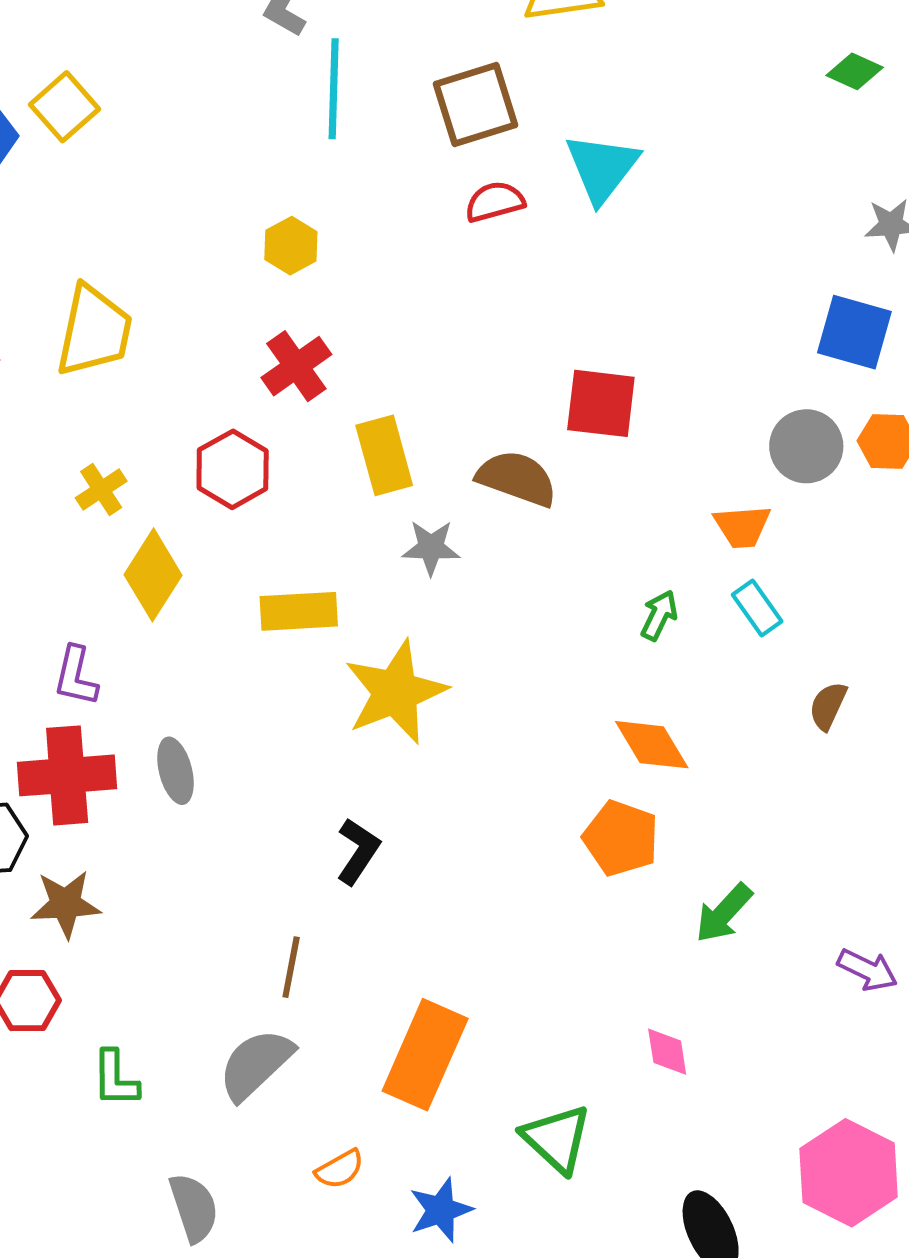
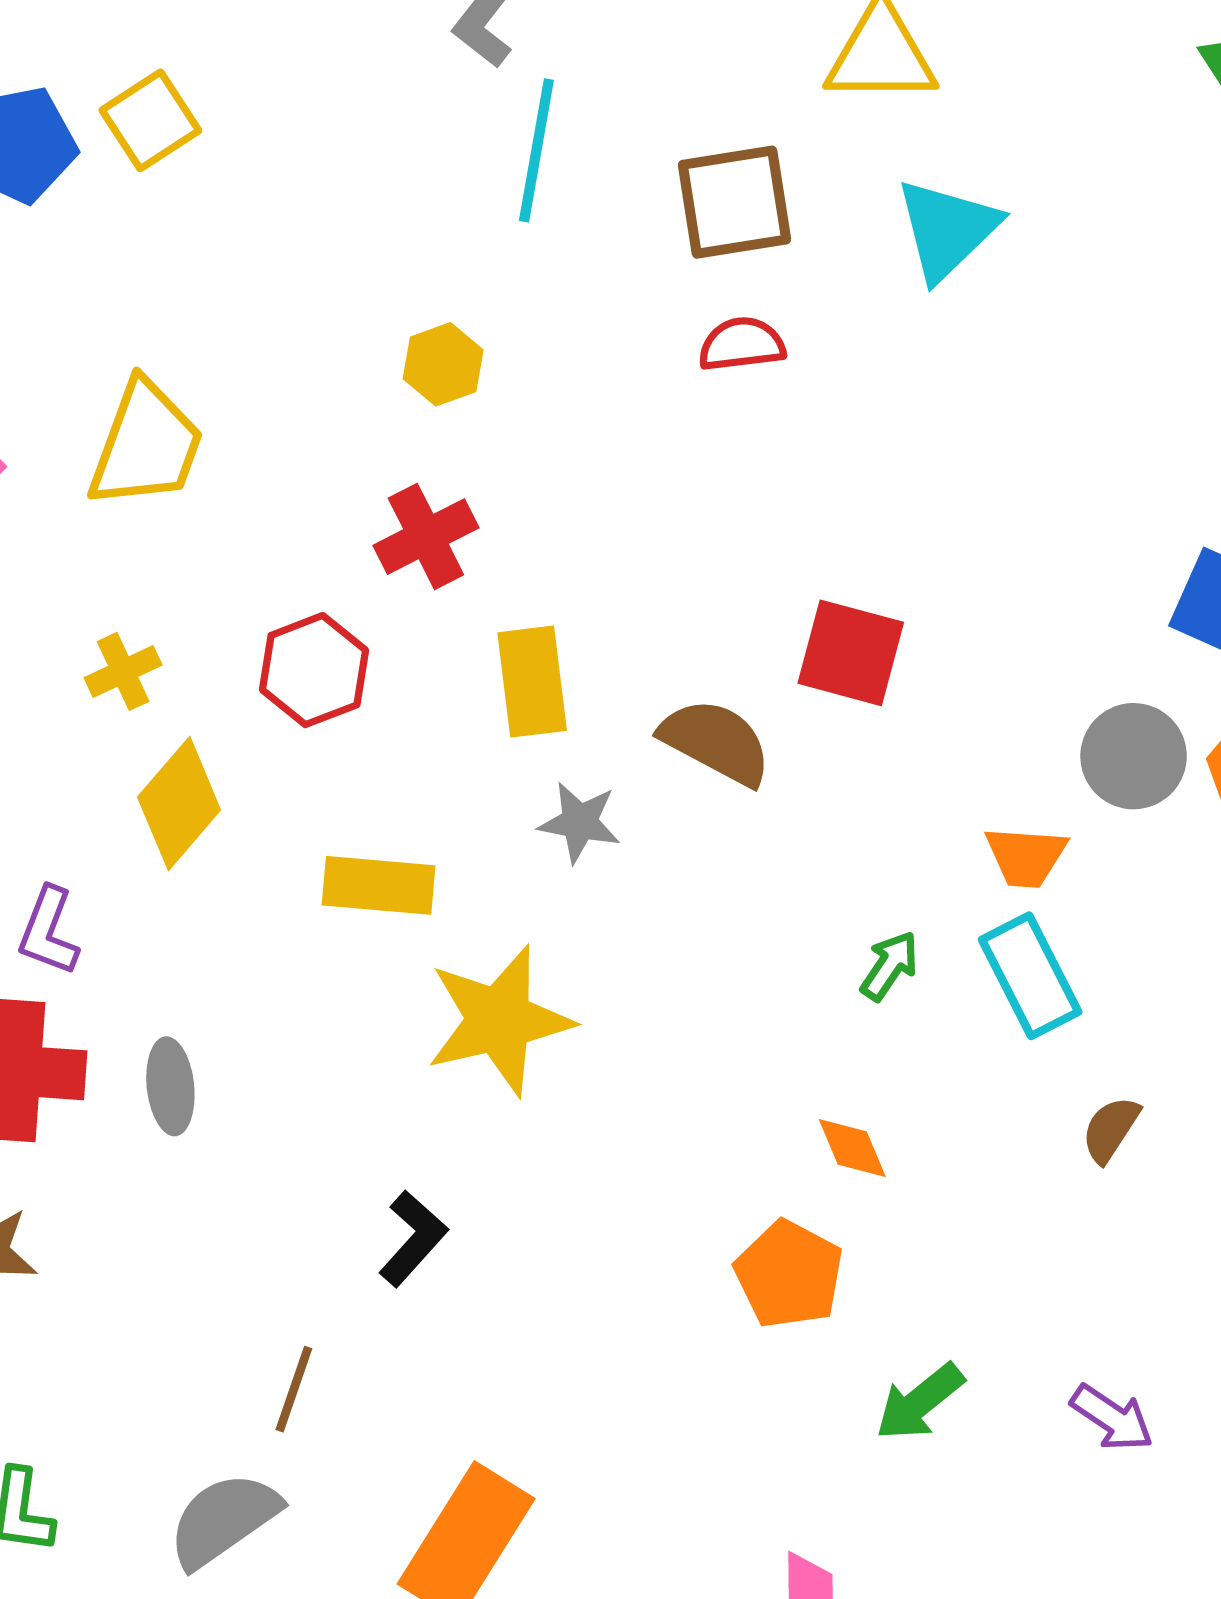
cyan triangle: (602, 168) -> (947, 229), moved
cyan rectangle: (757, 608) -> (1030, 976), size x1.5
orange diamond: (652, 745) -> (852, 1148), size x0.7
purple arrow: (868, 970) -> (1112, 1418), moved

